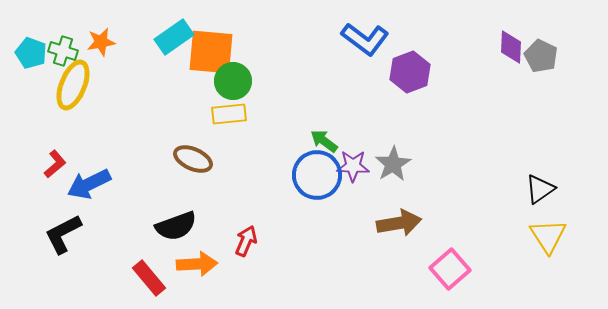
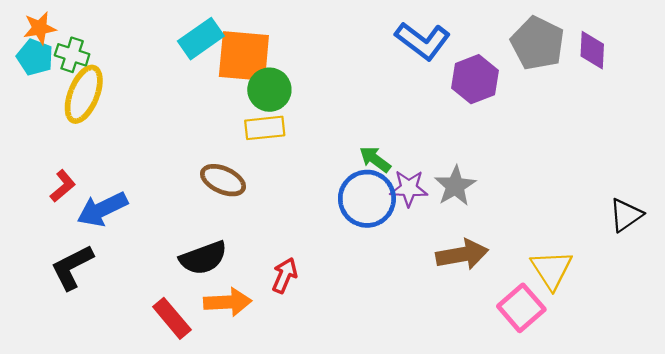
orange star: (101, 42) -> (40, 28), moved
gray pentagon: (541, 56) -> (538, 43), moved, size x1.4
yellow triangle: (548, 236) -> (552, 270), moved

